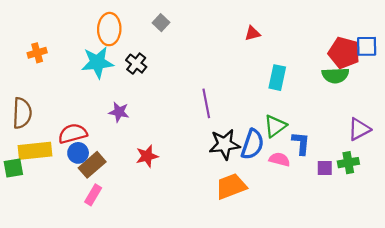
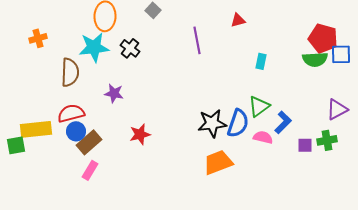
blue square: (367, 46) -> (341, 54), moved
cyan rectangle: (277, 78) -> (261, 61), size x0.7
purple line: (206, 103) -> (197, 40), moved
brown semicircle: (22, 113) -> (70, 72), moved
blue L-shape: (301, 143) -> (283, 122), turned 40

